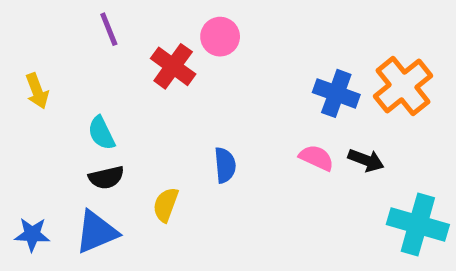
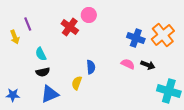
purple line: (109, 29) -> (28, 24), moved
yellow semicircle: (166, 205) -> (77, 83), moved
blue triangle: (96, 232) -> (50, 94), moved

